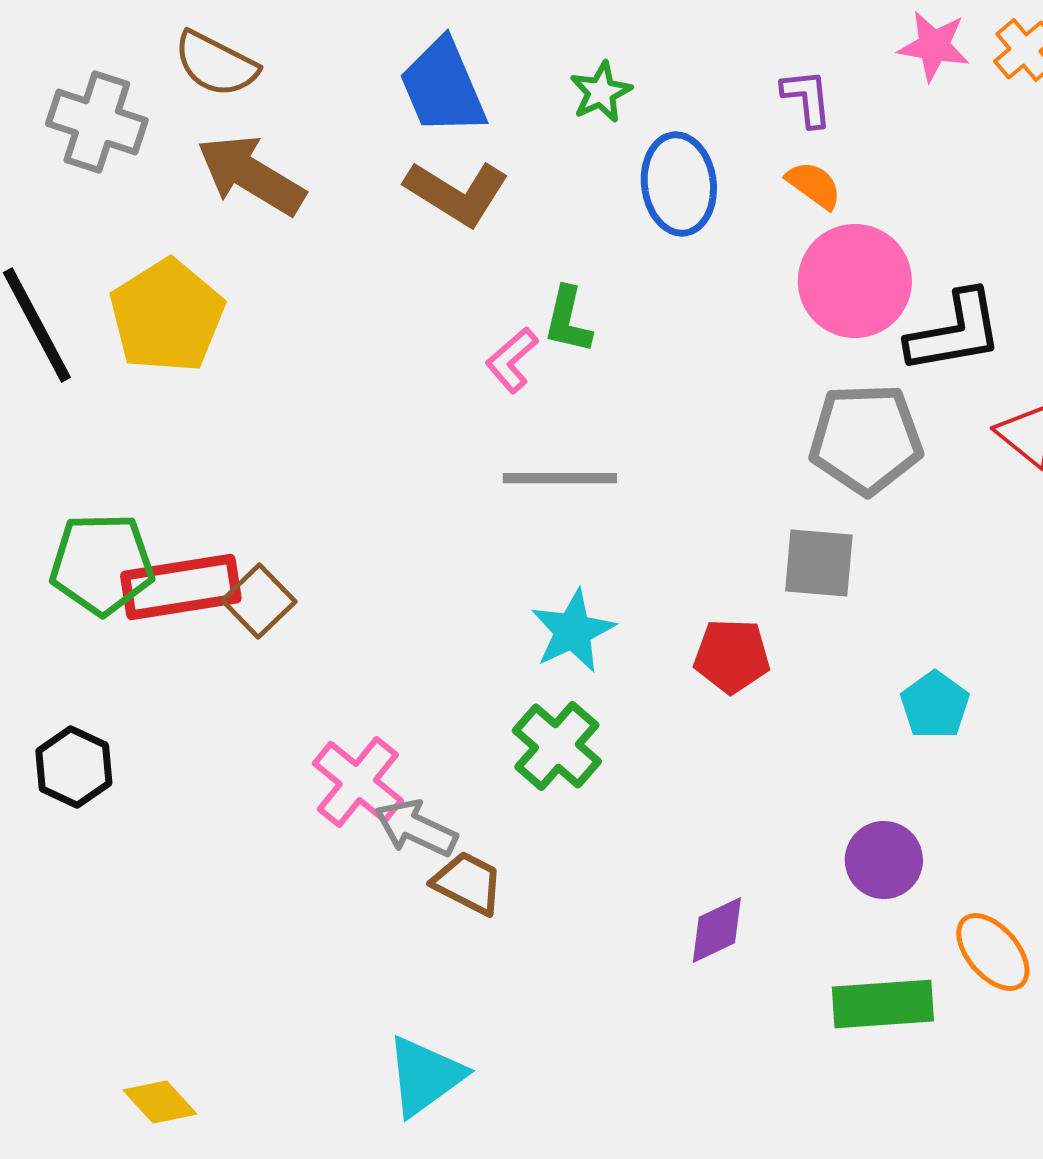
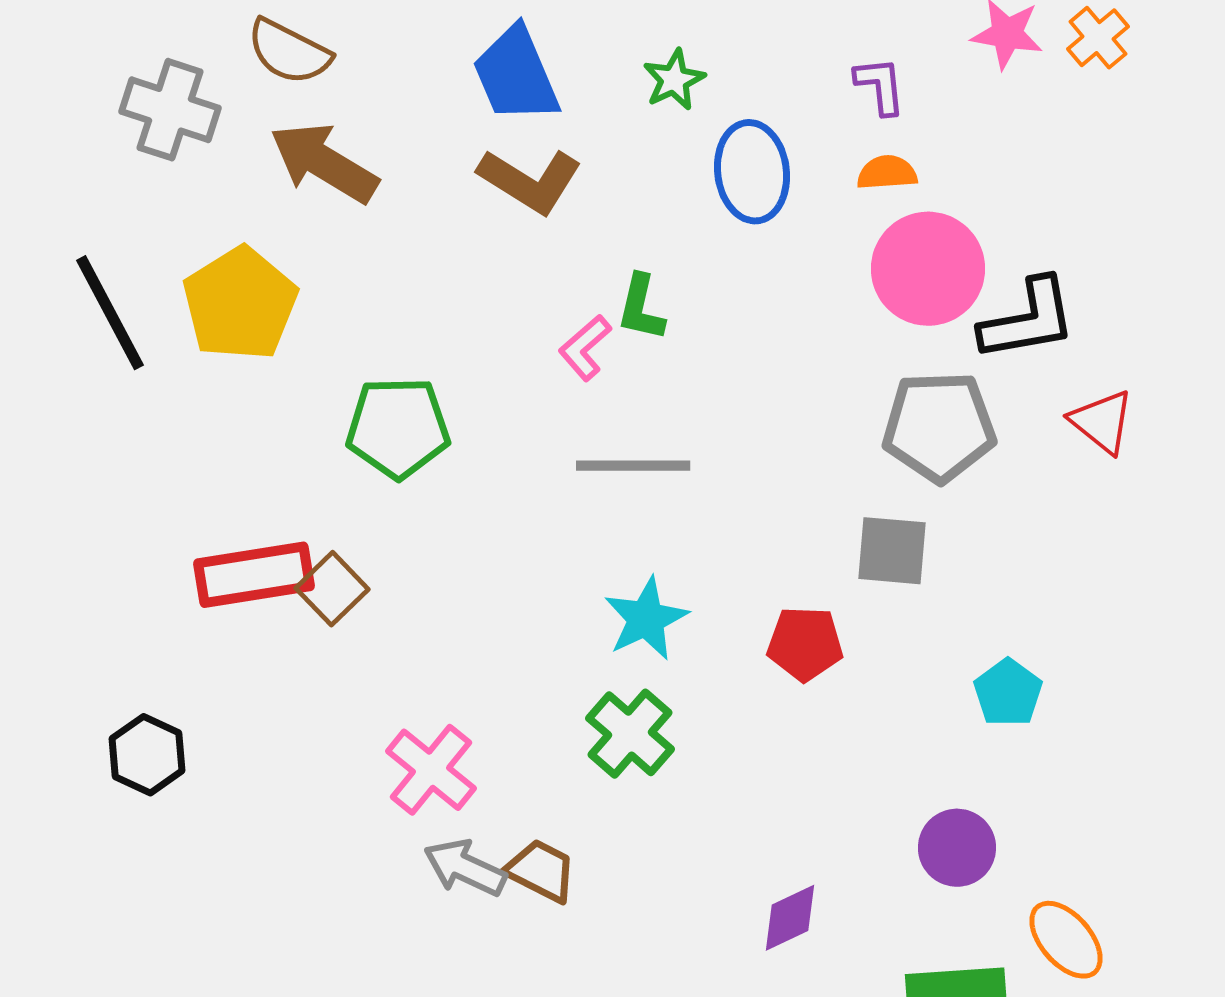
orange semicircle: (814, 185) -> (887, 173), turned -40
green pentagon: (102, 564) -> (398, 428), moved
gray arrow: (416, 828) -> (465, 868), moved

